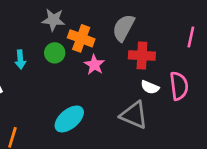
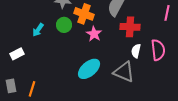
cyan arrow: (20, 59) -> (38, 30), turned 40
white semicircle: (150, 87) -> (136, 51), turned 80
cyan ellipse: (69, 119) -> (89, 69), moved

